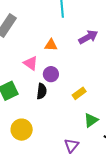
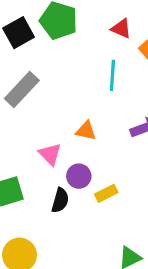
yellow rectangle: (79, 93) -> (106, 193), moved

